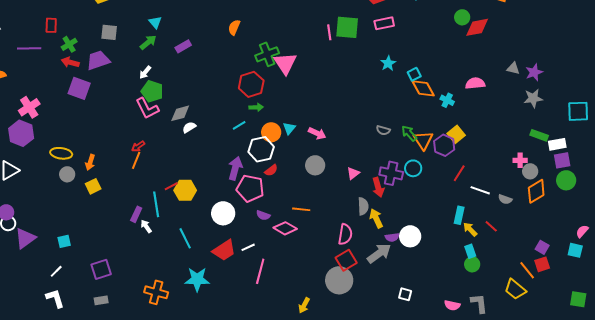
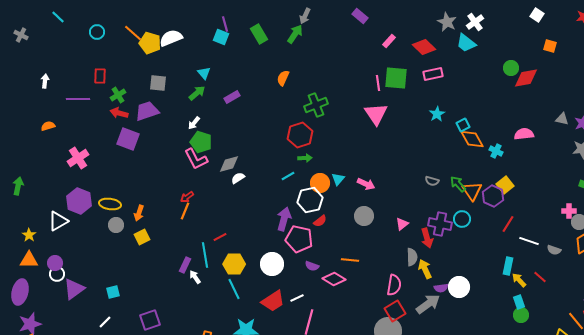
pink triangle: (285, 63) -> (376, 114), moved
purple hexagon: (21, 133) -> (79, 201), moved
yellow hexagon: (185, 190) -> (234, 264), moved

